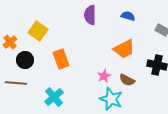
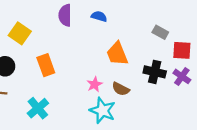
purple semicircle: (90, 15) -> (65, 15), moved
blue semicircle: (128, 16) -> (99, 16), moved
orange trapezoid: (124, 49) -> (117, 54), turned 95

